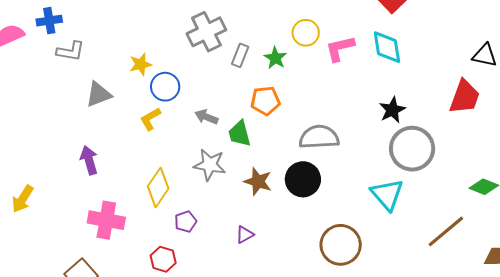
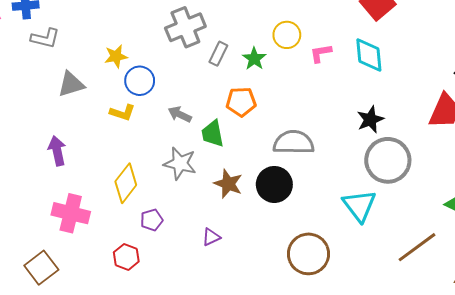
pink L-shape: (340, 48) -> (321, 53), size x0.7
yellow L-shape: (150, 119) -> (122, 113), turned -135

